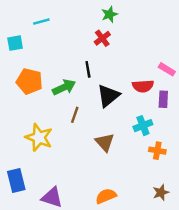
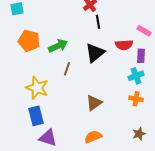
black line: (88, 69) -> (98, 22), moved
cyan cross: (143, 126) -> (136, 76), moved
brown triangle: (105, 142) -> (94, 103), moved, turned 36
blue rectangle: (16, 181) -> (36, 116), moved

